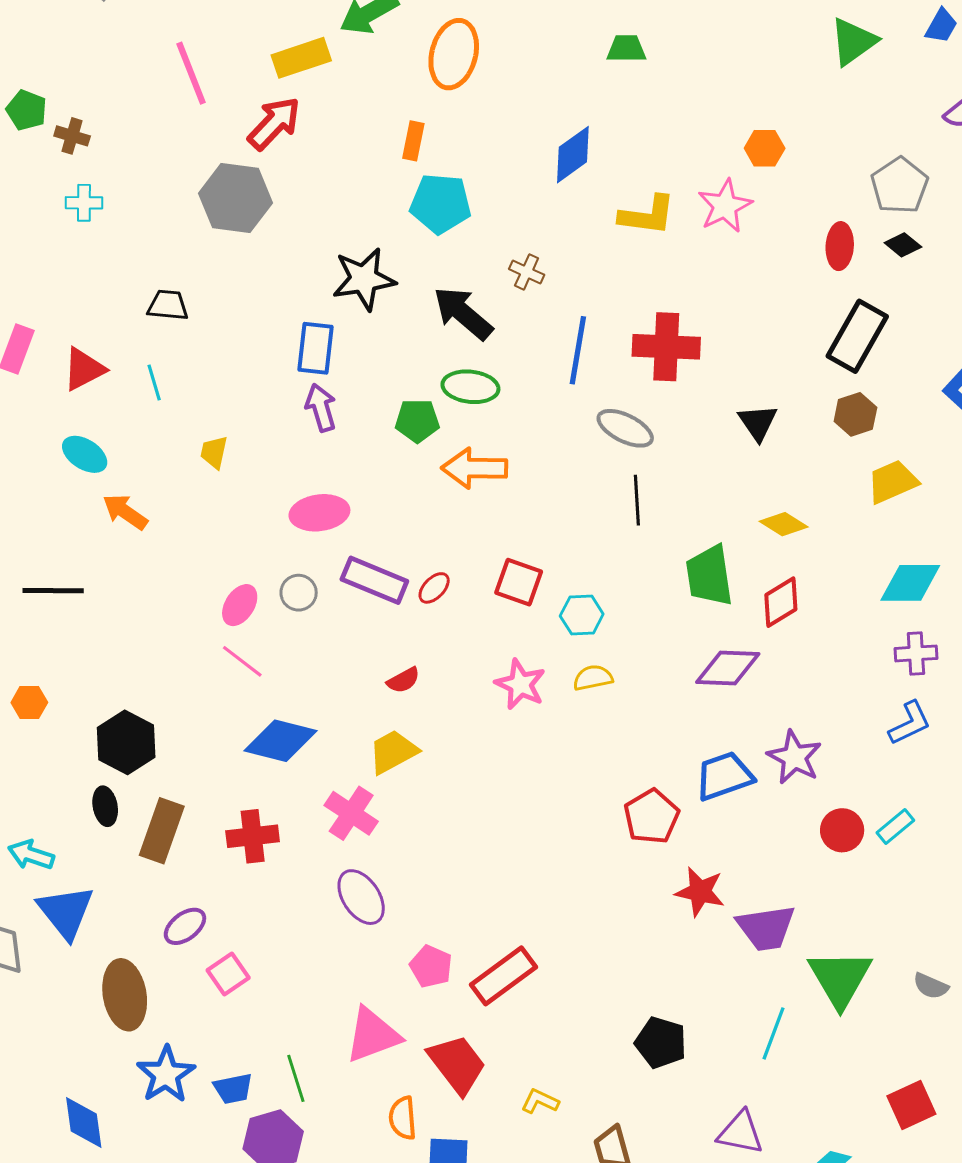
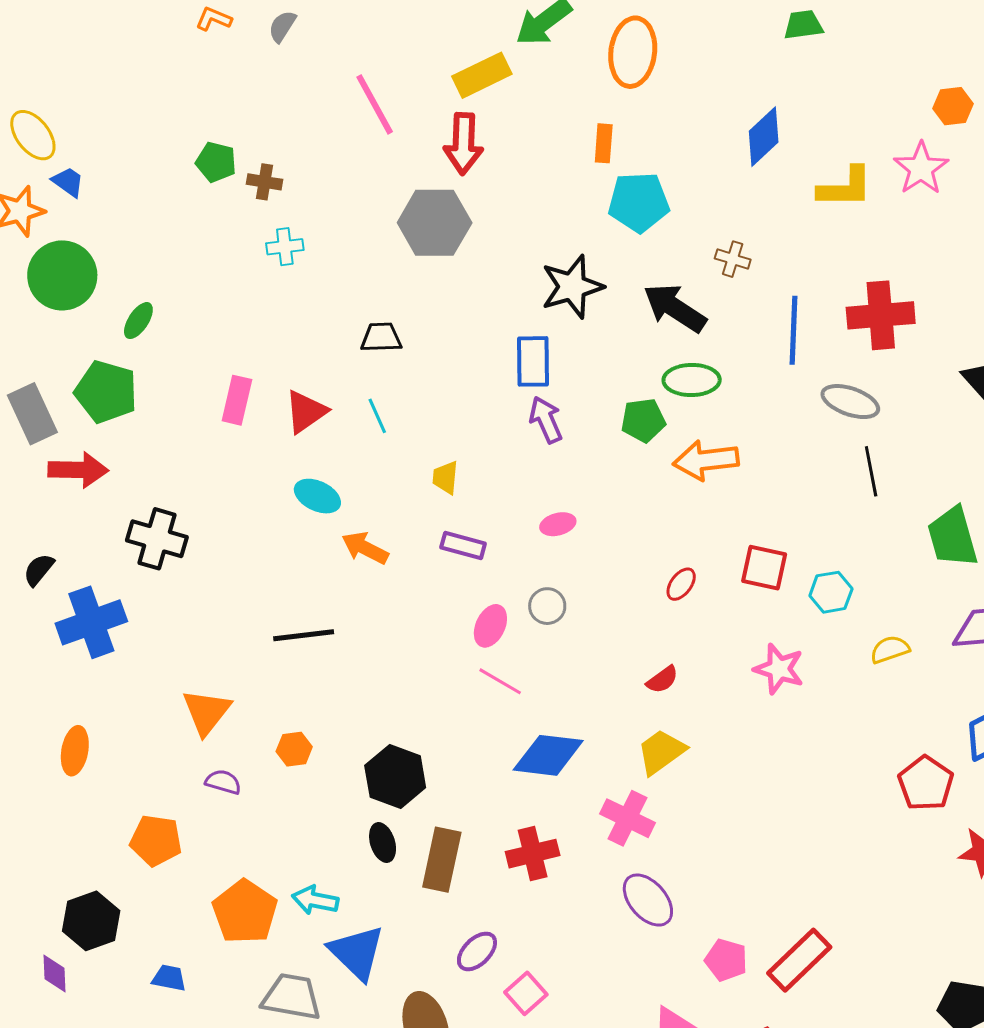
red arrow: (274, 123) -> (463, 144), turned 146
pink ellipse: (319, 513) -> (558, 524), size x0.6
purple rectangle: (374, 580) -> (463, 546), moved, size x0.7
yellow semicircle: (593, 678) -> (890, 649), moved

